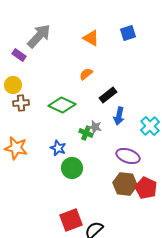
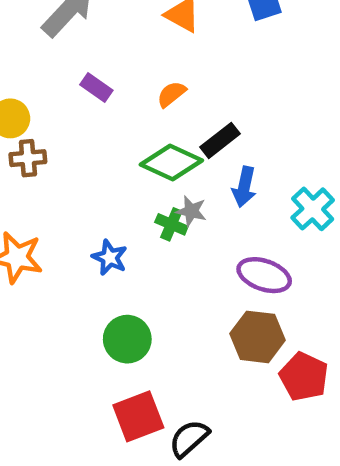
purple rectangle: (19, 55) -> (96, 88), moved
green diamond: (62, 105) -> (171, 163), moved
green circle: (72, 168) -> (127, 339), moved
red pentagon: (146, 188) -> (304, 377), moved

